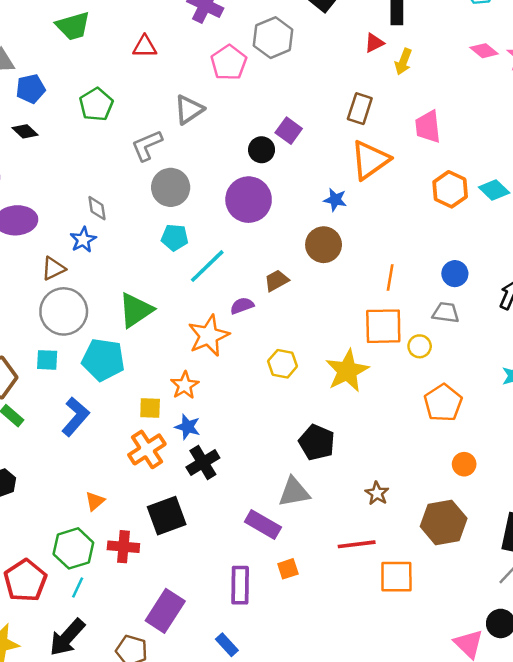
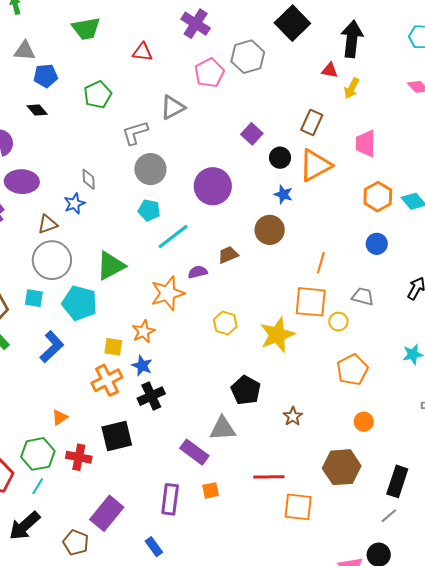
red triangle: (374, 43) -> (330, 70), turned 30
black circle: (262, 150) -> (280, 158), moved
blue circle: (455, 274) -> (377, 244), moved
brown star: (377, 493) -> (293, 416), moved

